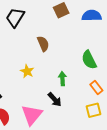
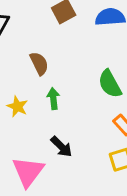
green arrow: (62, 79) -> (53, 99), moved

